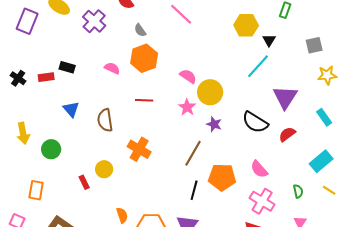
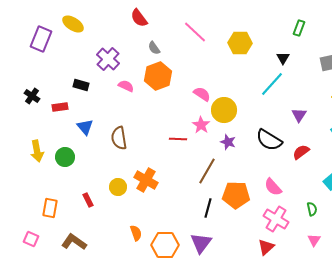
purple cross: (94, 21) -> (108, 59), moved
yellow hexagon: (246, 25) -> (240, 43), moved
red rectangle: (46, 77) -> (60, 107), moved
purple triangle: (285, 97) -> (299, 115), size x0.6
red line: (144, 100) -> (178, 139), moved
green circle: (51, 149) -> (65, 157), moved
orange cross: (139, 149) -> (146, 180), moved
red rectangle: (84, 182) -> (88, 200), moved

